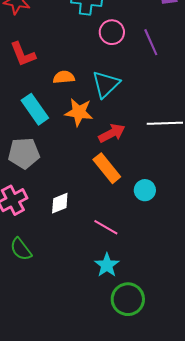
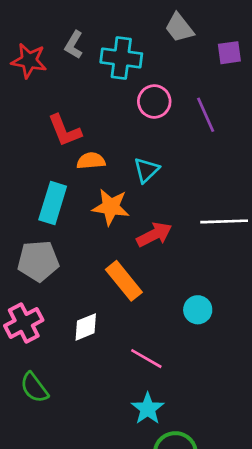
red L-shape: (23, 54) -> (65, 130), moved
cyan triangle: (106, 84) -> (146, 170), size x0.7
cyan rectangle: (35, 109) -> (53, 203), turned 52
orange rectangle: (107, 168) -> (124, 281), moved

